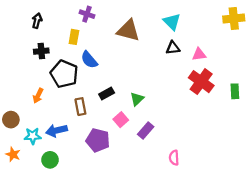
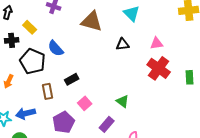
yellow rectangle: (74, 37) -> (30, 27), moved, turned -56
black triangle: (173, 48) -> (123, 44), moved
green triangle: (137, 99) -> (123, 101), moved, turned -40
purple rectangle: (146, 130) -> (107, 124), moved
purple pentagon: (98, 140) -> (64, 122), turned 30

